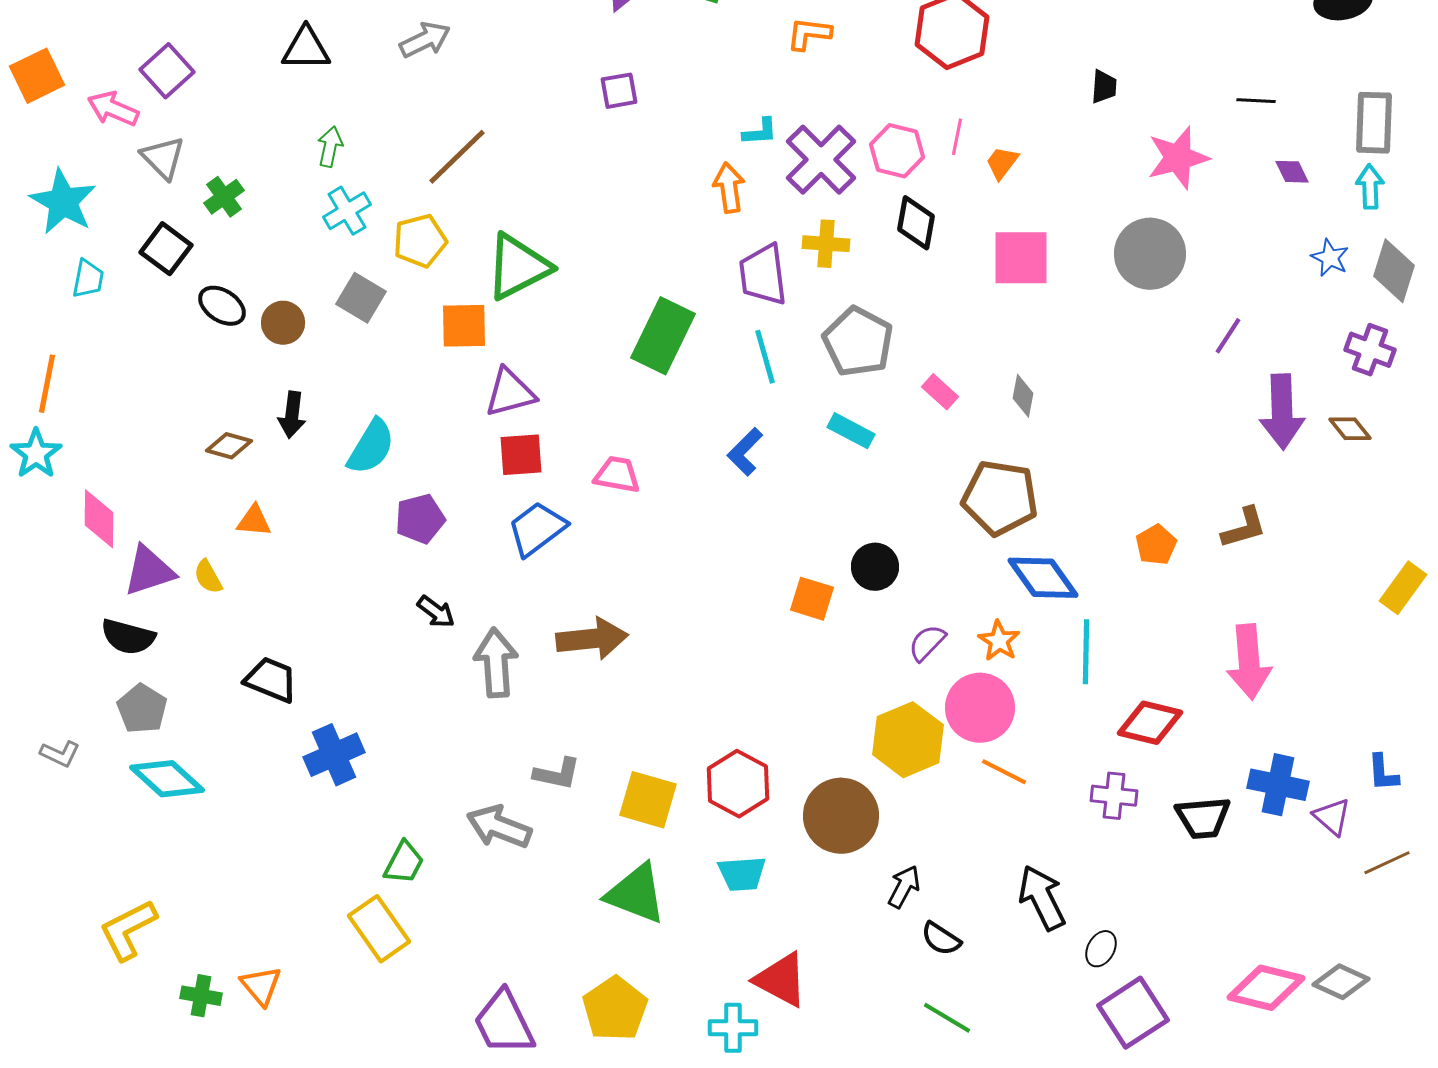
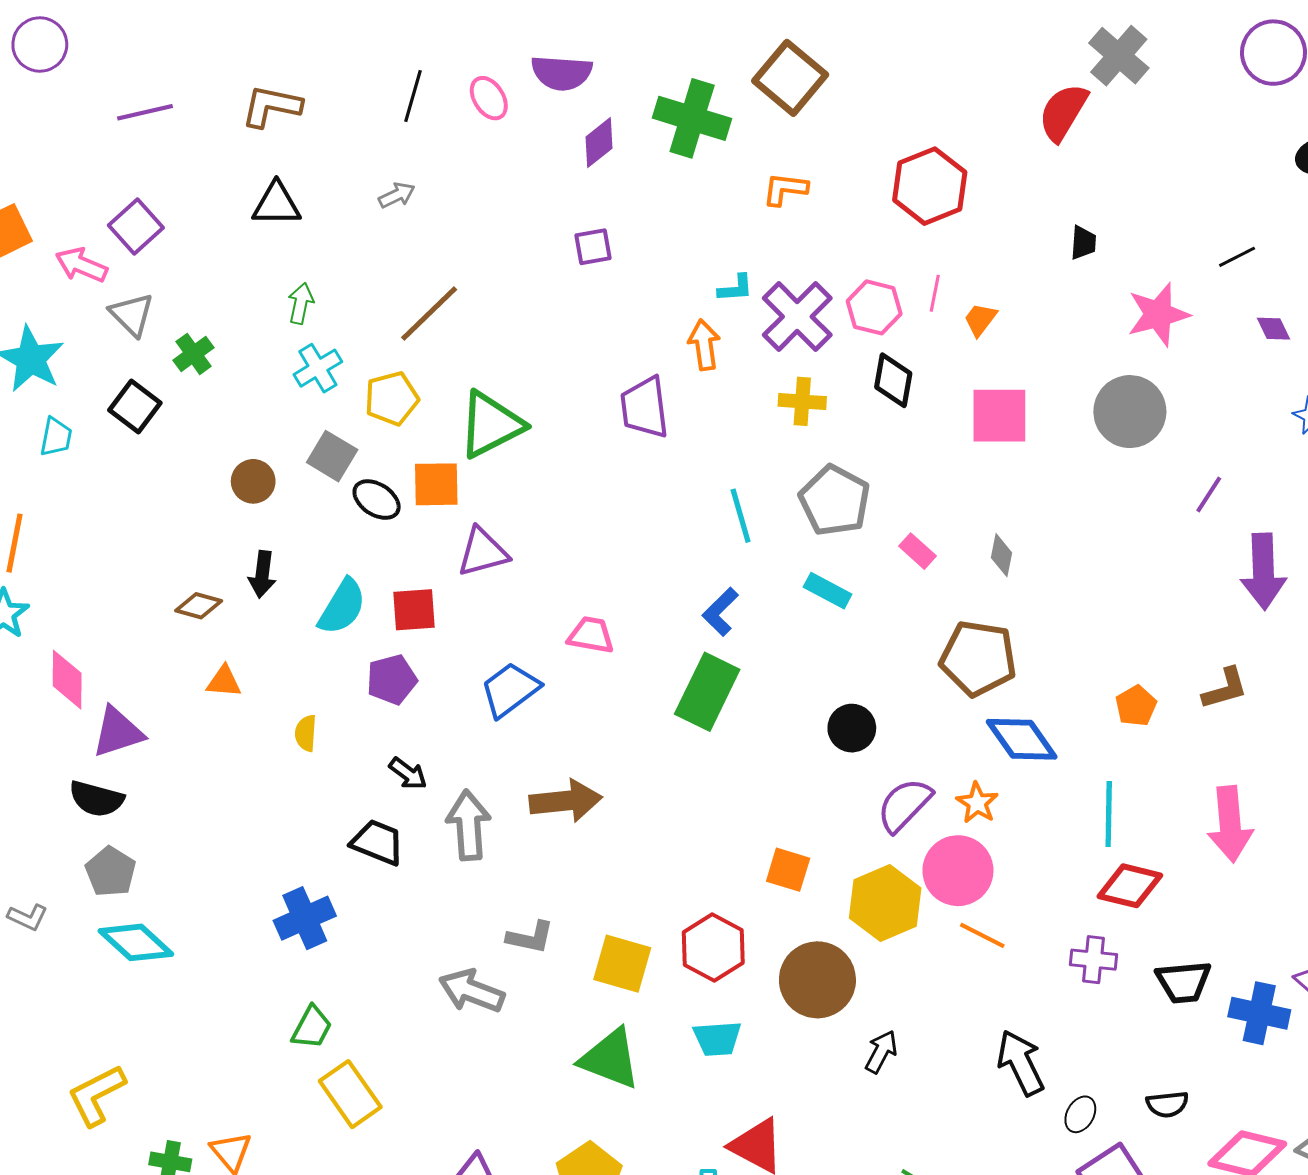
gray arrow: (425, 40) -> (397, 195), size x0.7
black line: (1256, 101) -> (1237, 257), turned -30
purple trapezoid: (763, 275) -> (645, 408), moved
black ellipse: (222, 306) -> (377, 500), moved
green rectangle: (663, 336) -> (707, 692), moved
red square: (521, 455) -> (414, 610), moved
yellow semicircle: (208, 577) -> (306, 733), moved, turned 33
orange square: (812, 599) -> (788, 870), moved
purple semicircle: (927, 643) -> (904, 805), size x1.5
cyan line: (1086, 652) -> (1109, 814), moved
black trapezoid: (271, 680) -> (378, 842), moved
blue cross: (1278, 785) -> (1259, 1013), moved
green trapezoid: (404, 863) -> (312, 1027), moved
black semicircle: (941, 939) -> (1167, 1104), moved, turned -39

